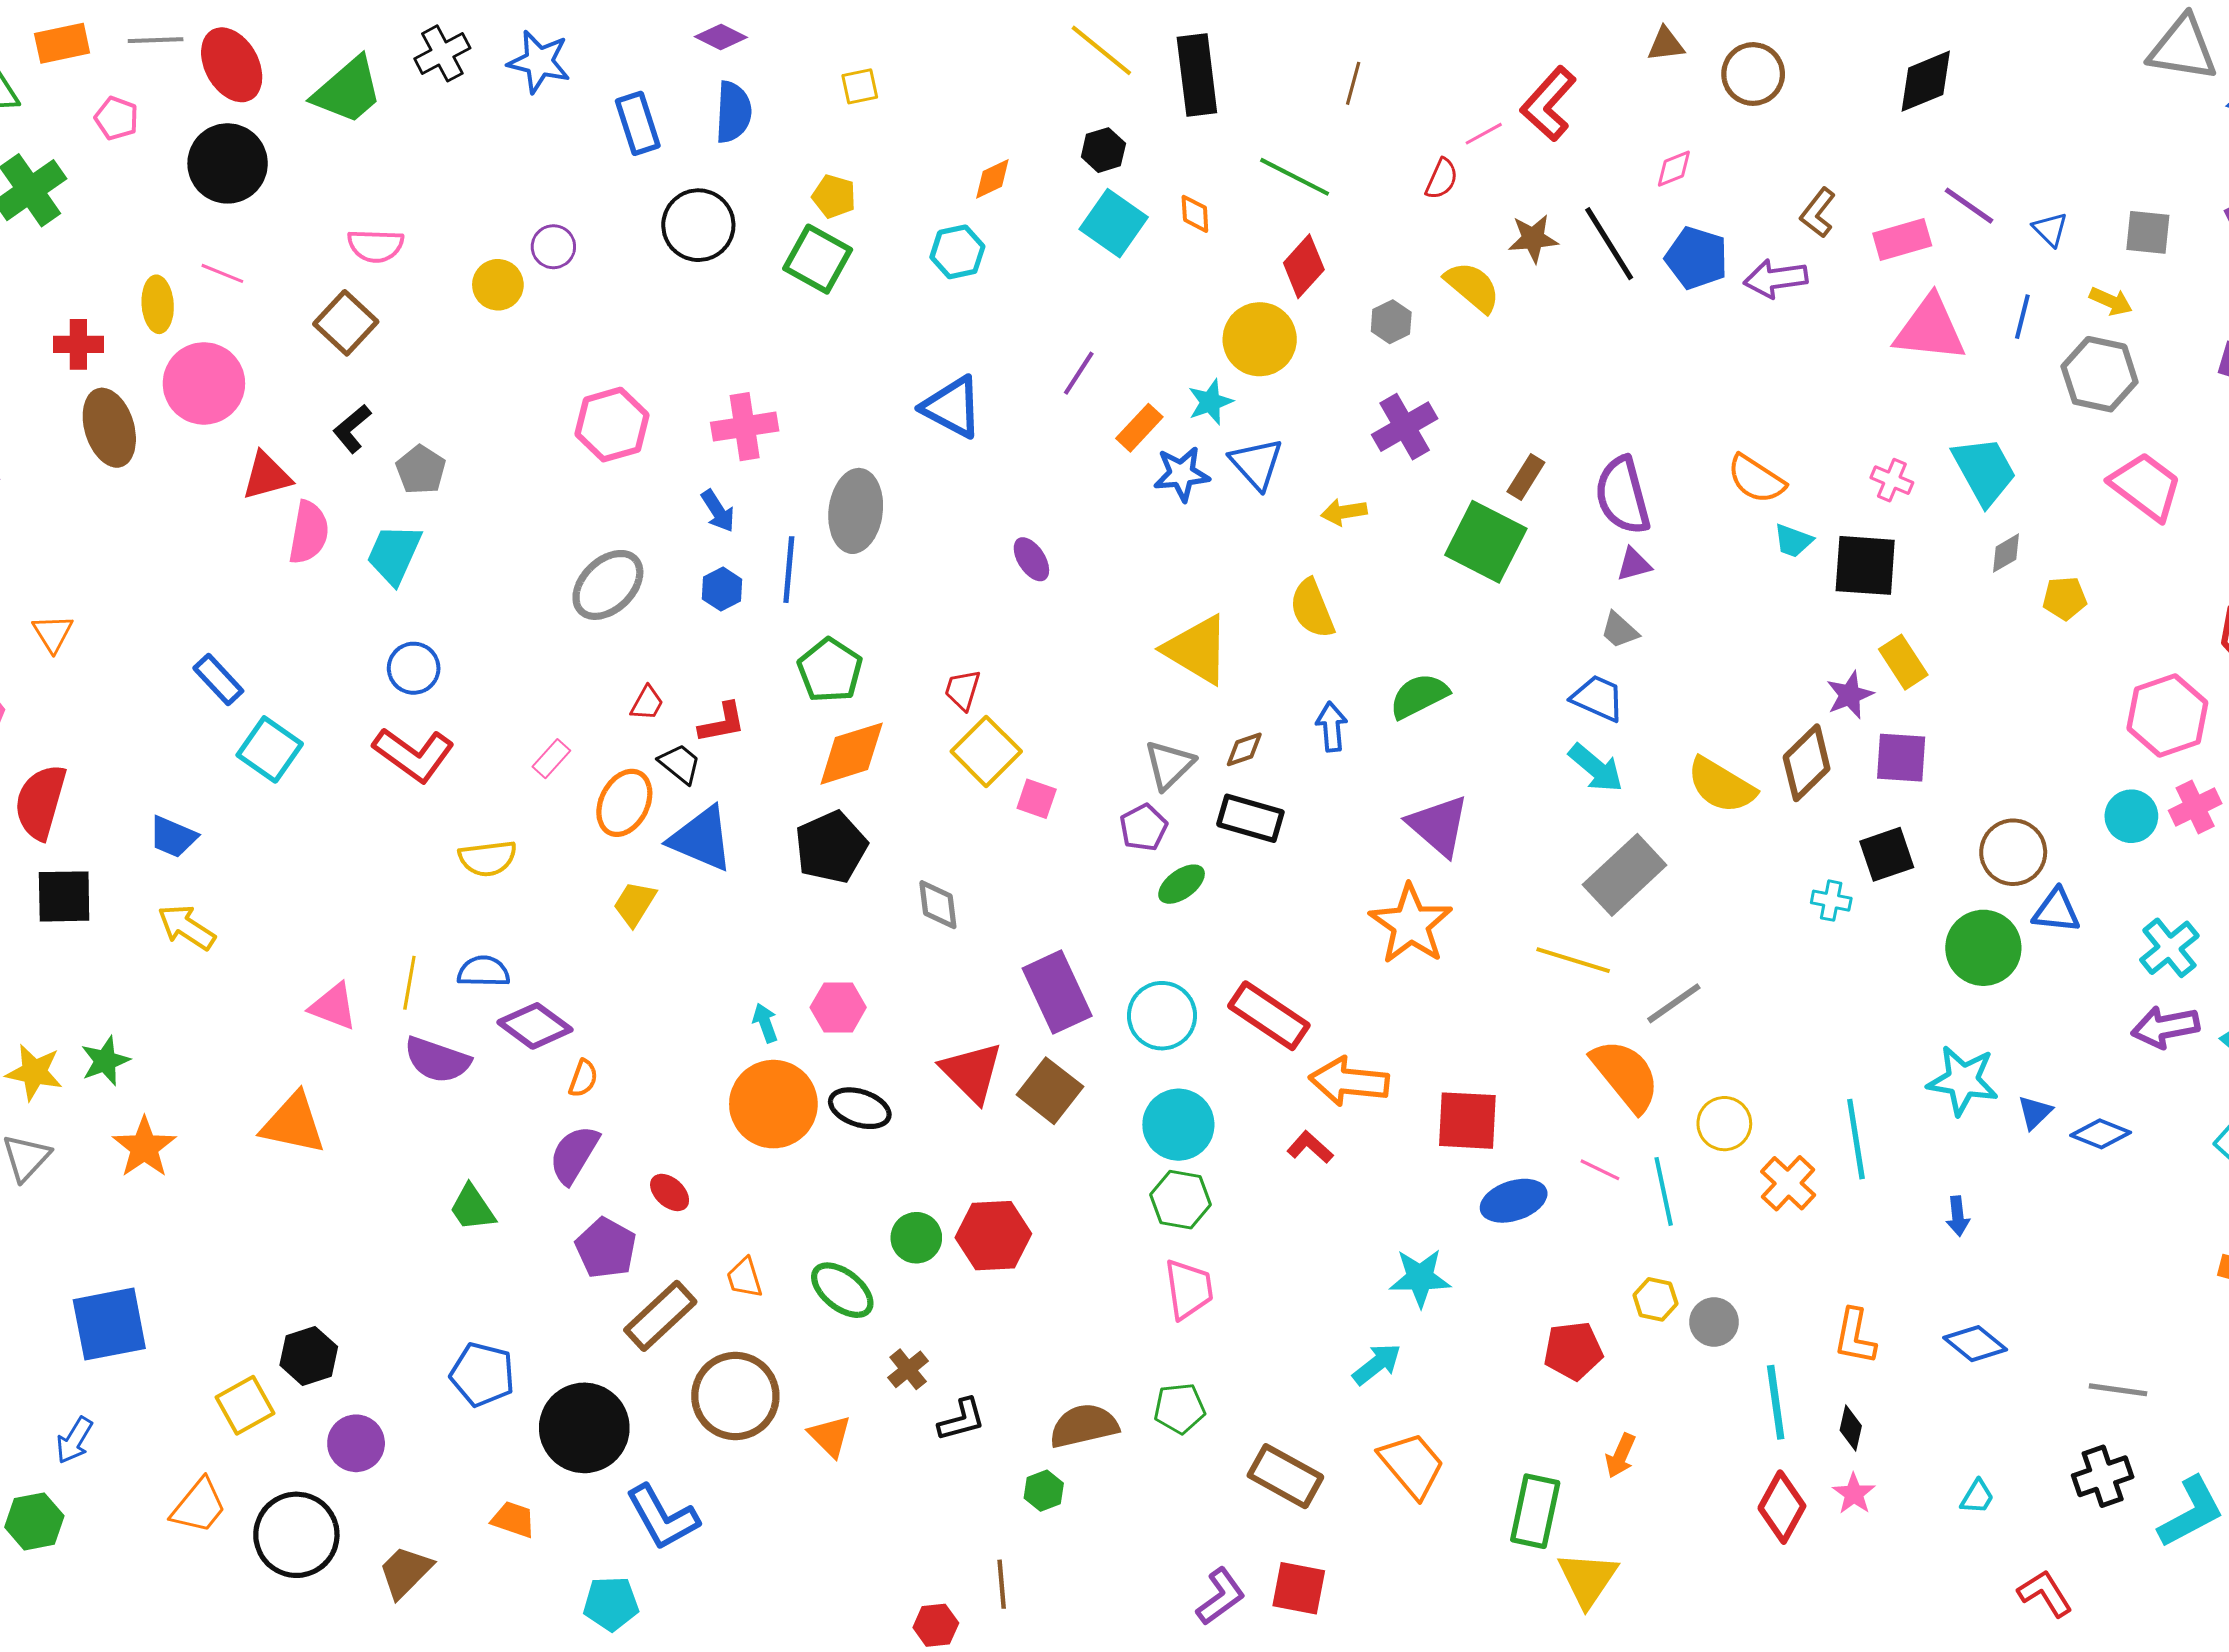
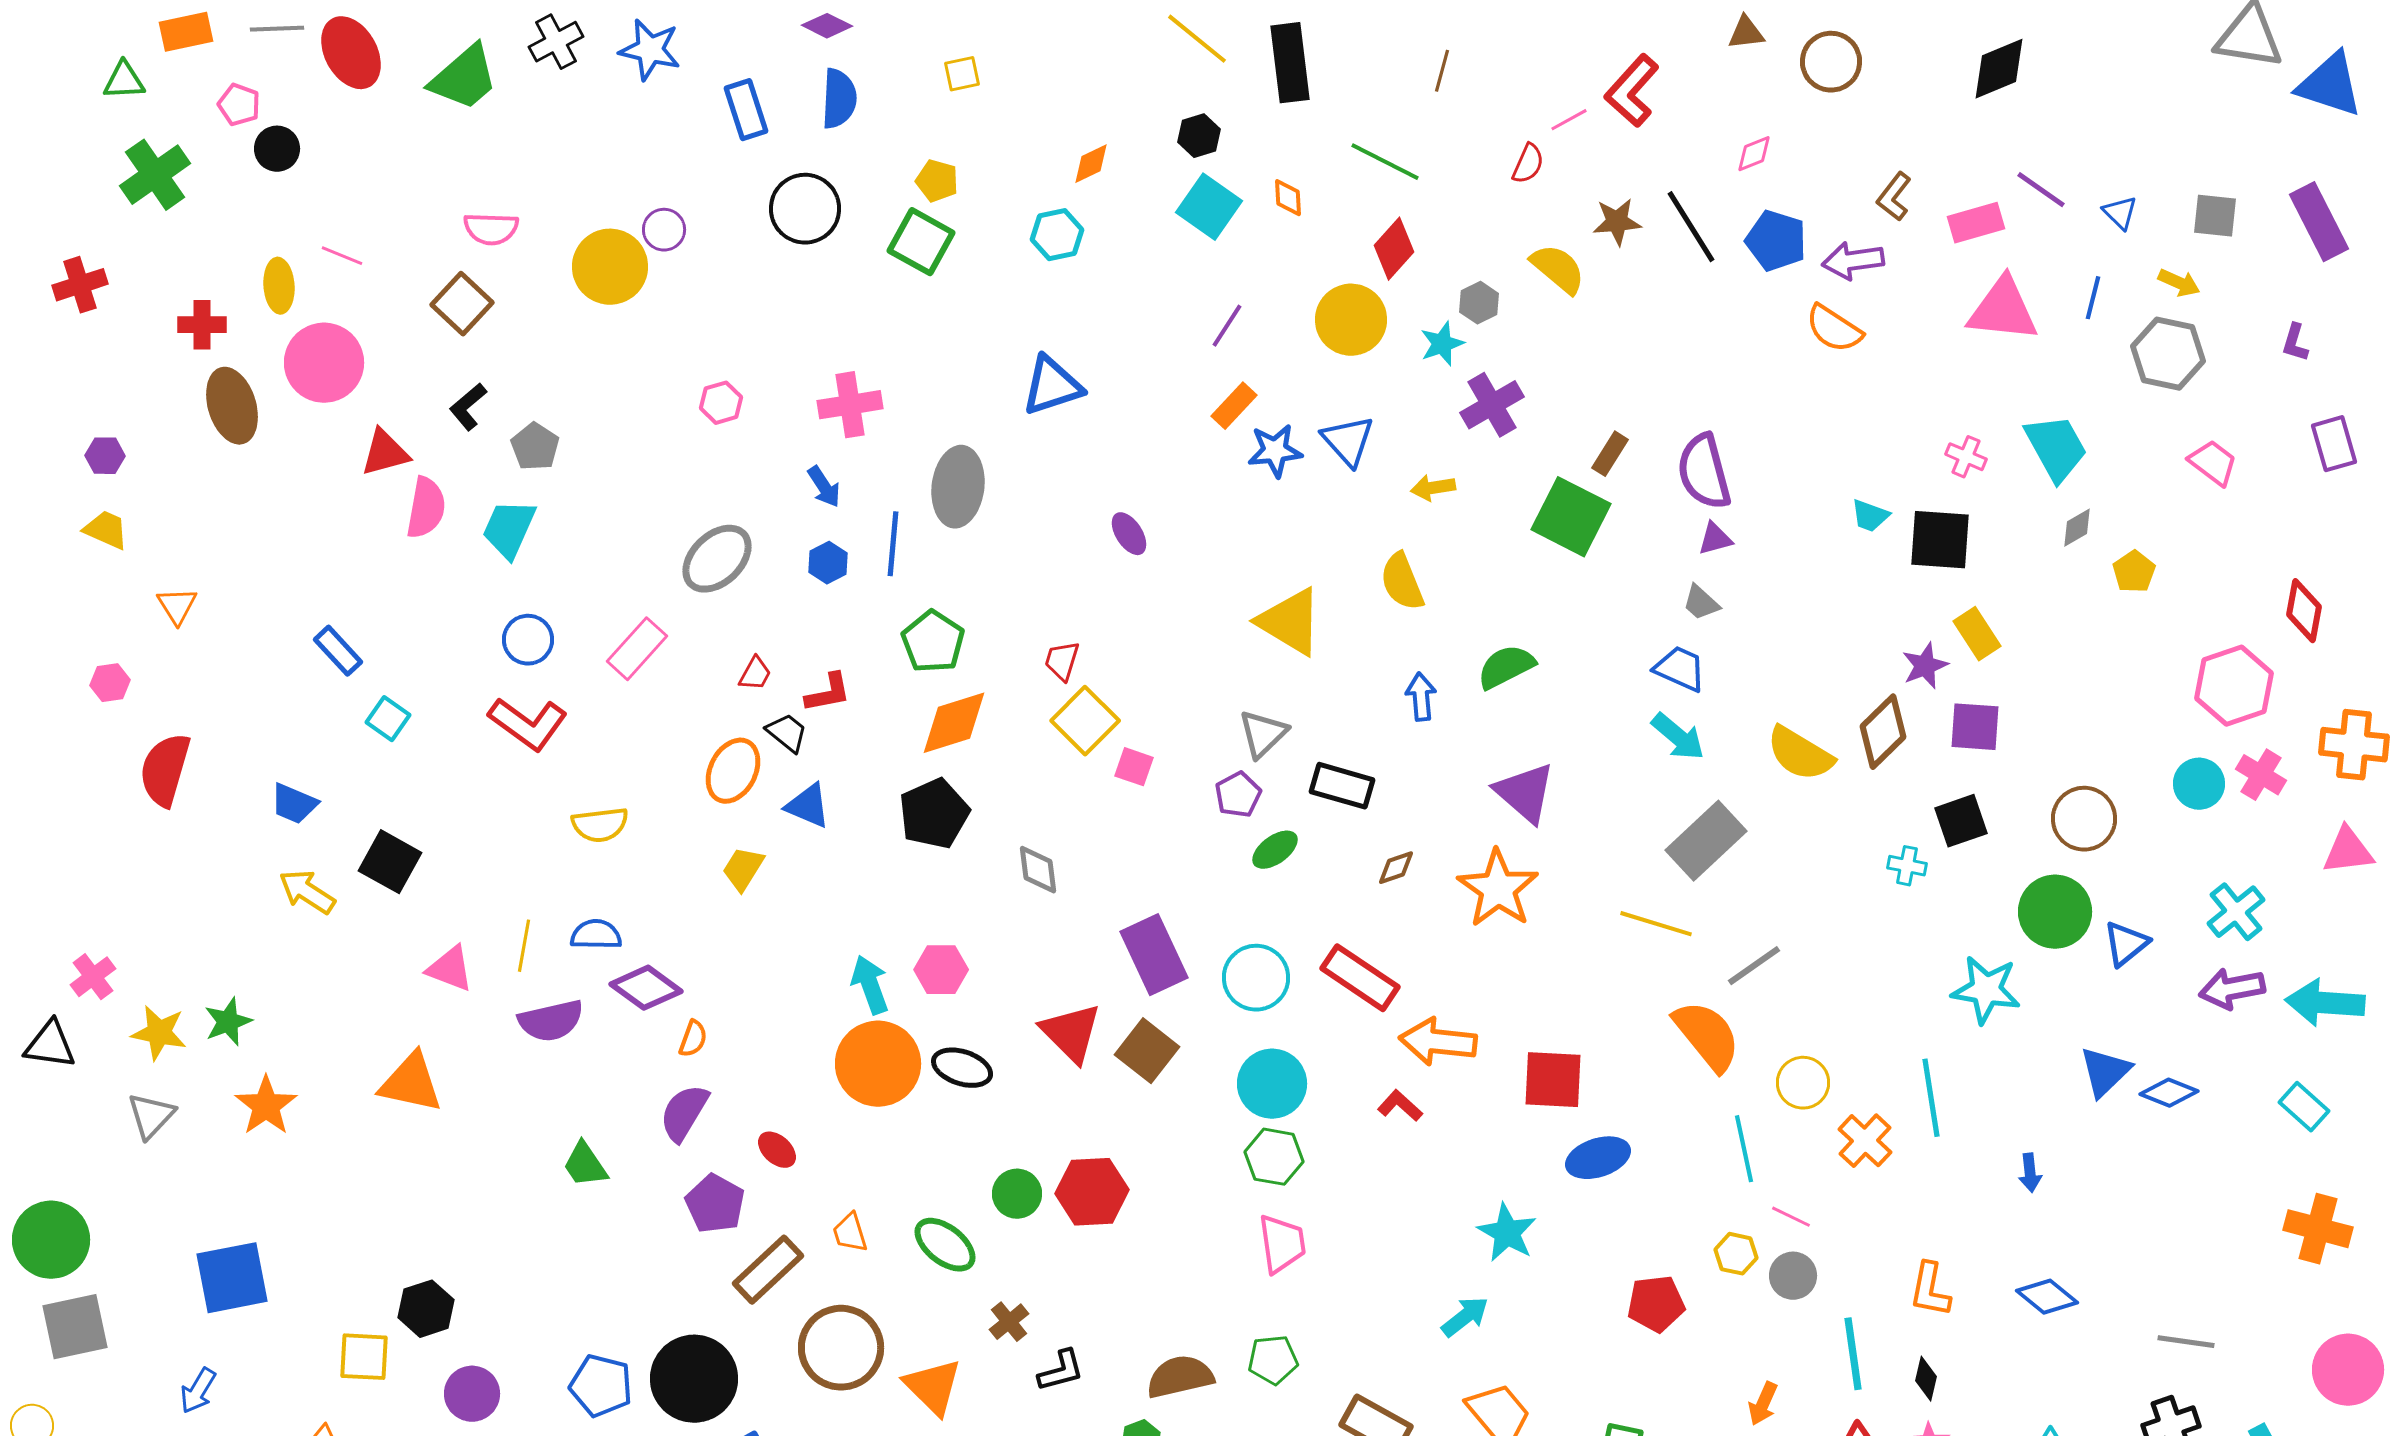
black circle: (228, 163) -> (277, 149), moved, size x0.6
yellow circle: (498, 285) -> (610, 267), size x1.5
purple line: (1079, 373) -> (1227, 326), moved
cyan star: (1210, 402) -> (1442, 344), moved
blue triangle: (952, 407) -> (1052, 386), turned -46
pink hexagon: (612, 425) -> (721, 403), size x0.6
orange semicircle: (1756, 479) -> (1834, 329), moved
pink trapezoid: (2146, 486) -> (2213, 463), size x0.7
yellow pentagon: (2065, 598) -> (2134, 572), turned -30
cyan square: (270, 749) -> (388, 719), size x0.7
brown diamond: (1244, 749) -> (1396, 868), moved
pink rectangle: (551, 759) -> (637, 649), moved, size x1.6
pink cross: (2195, 807) -> (2261, 775), turned -33
blue triangle: (701, 839) -> (808, 806), size x0.7
black square: (64, 896) -> (390, 862), moved, turned 30
blue triangle: (2056, 911) -> (2126, 944), moved, turned -45
cyan arrow: (765, 1023) -> (870, 985), size x1.5
purple semicircle: (437, 1060) -> (551, 1021), turned -32
cyan star: (1963, 1080) -> (1986, 990), moved
blue triangle: (2035, 1112) -> (2105, 1072), size x1.5
pink line: (1600, 1170) -> (1791, 1217), moved
cyan star: (1420, 1278) -> (1507, 1233), turned 30
blue pentagon: (482, 1374) -> (601, 1386), moved
yellow square: (245, 1405) -> (364, 1357), turned 32
orange triangle: (830, 1436) -> (933, 1387), size x1.4
orange arrow: (1620, 1456) -> (1763, 1404), moved

